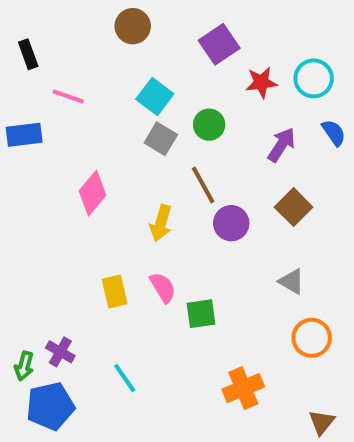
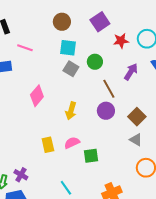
brown circle: (133, 26) -> (62, 22), moved
cyan square: (155, 97) -> (68, 48), turned -30
brown line: (203, 185) -> (109, 89), moved
brown square: (294, 207) -> (137, 117), moved
pink semicircle: (163, 288) -> (72, 143), turned -84
cyan line: (125, 378) -> (66, 188), moved

